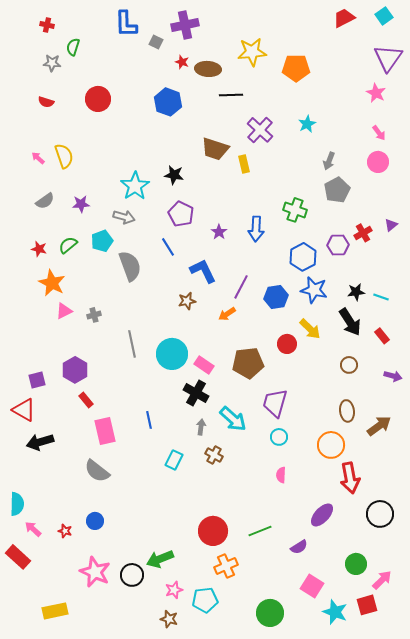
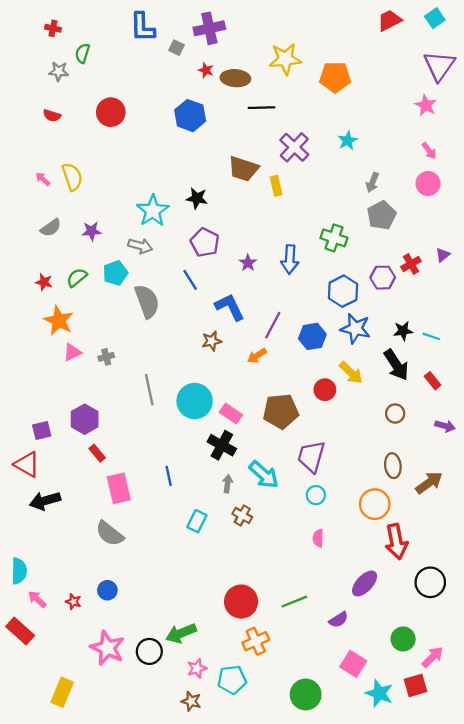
yellow rectangle: (55, 611) -> (62, 692), turned -55

